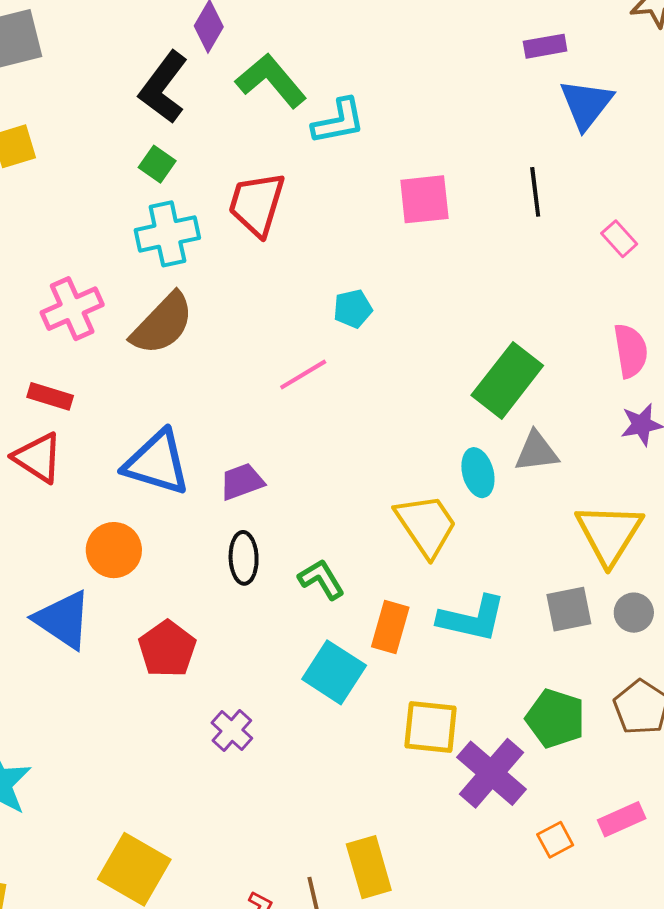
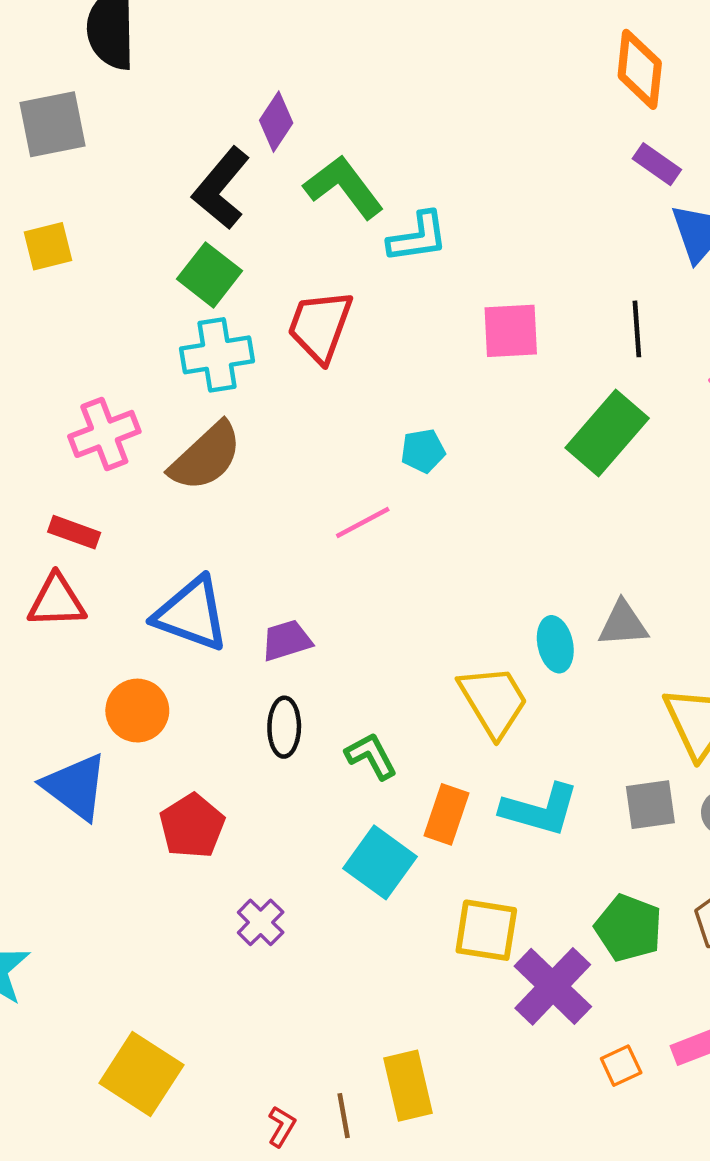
purple rectangle: (545, 46) -> (657, 164), turned 42
green square: (157, 164) -> (209, 275), size x1.5
green rectangle: (507, 380) -> (607, 433), moved
red triangle: (38, 458) -> (57, 601), turned -38

